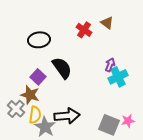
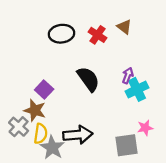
black ellipse: (39, 40) -> (62, 34), moved
black semicircle: (62, 68) -> (88, 79), moved
pink star: (128, 121) -> (145, 128), moved
gray square: (109, 125) -> (127, 145), turned -30

